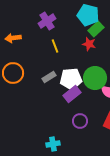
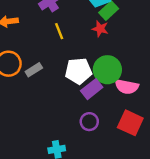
gray rectangle: (49, 77) -> (34, 70), moved
purple rectangle: (72, 94) -> (92, 89), moved

